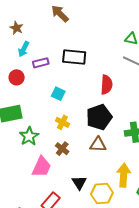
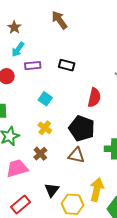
black rectangle: (74, 57) -> (67, 65), size x0.7
black pentagon: (99, 117) -> (82, 128), turned 30
pink trapezoid: (42, 167) -> (17, 168), turned -140

